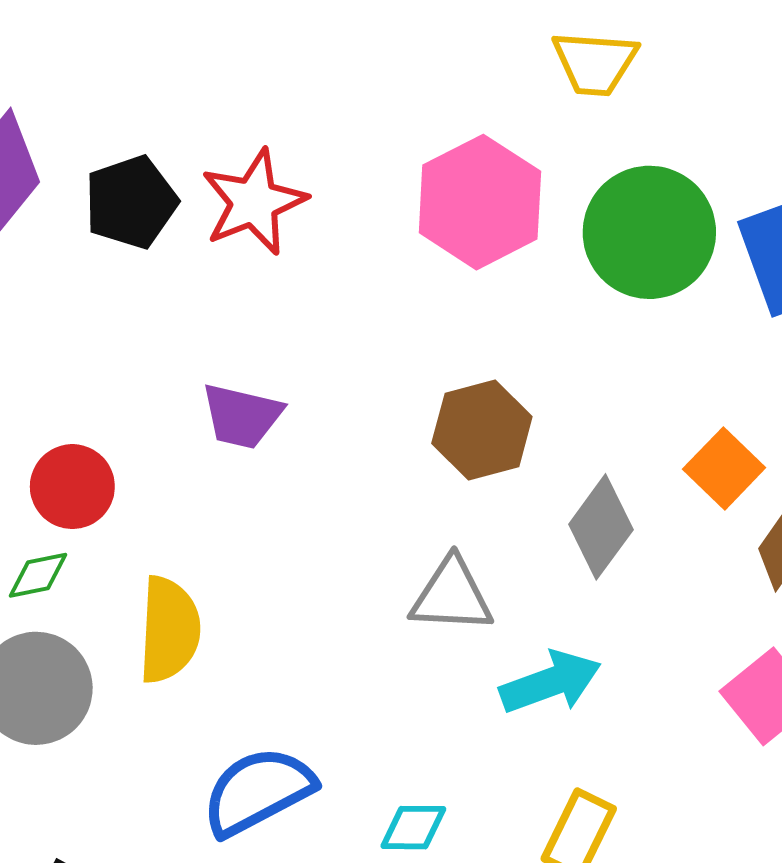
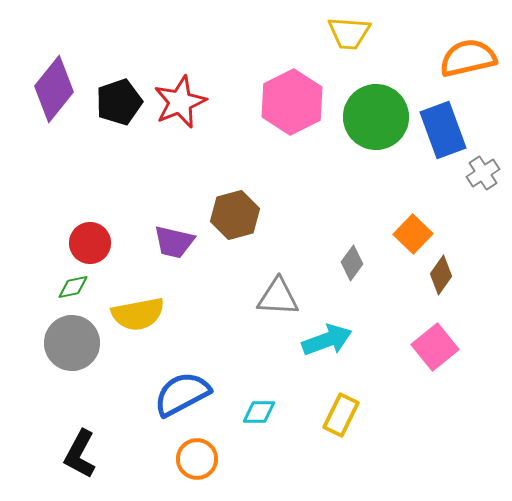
purple trapezoid: (242, 416) -> (174, 242), moved
brown hexagon: (482, 430) -> (235, 215), moved
gray diamond: (601, 527) -> (352, 263), size x0.7
yellow semicircle: (169, 630) -> (138, 314), turned 76

